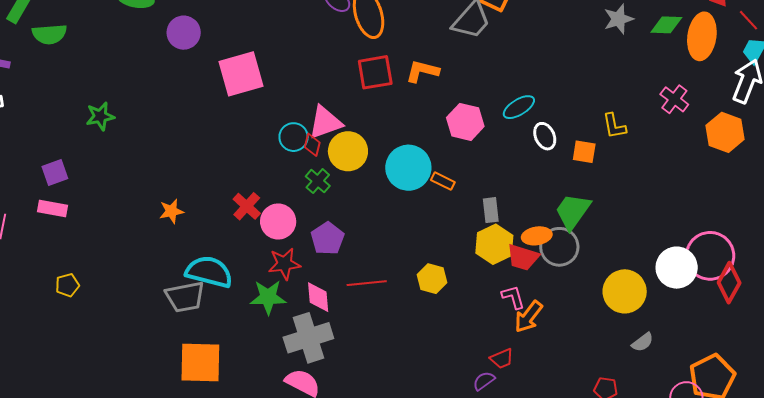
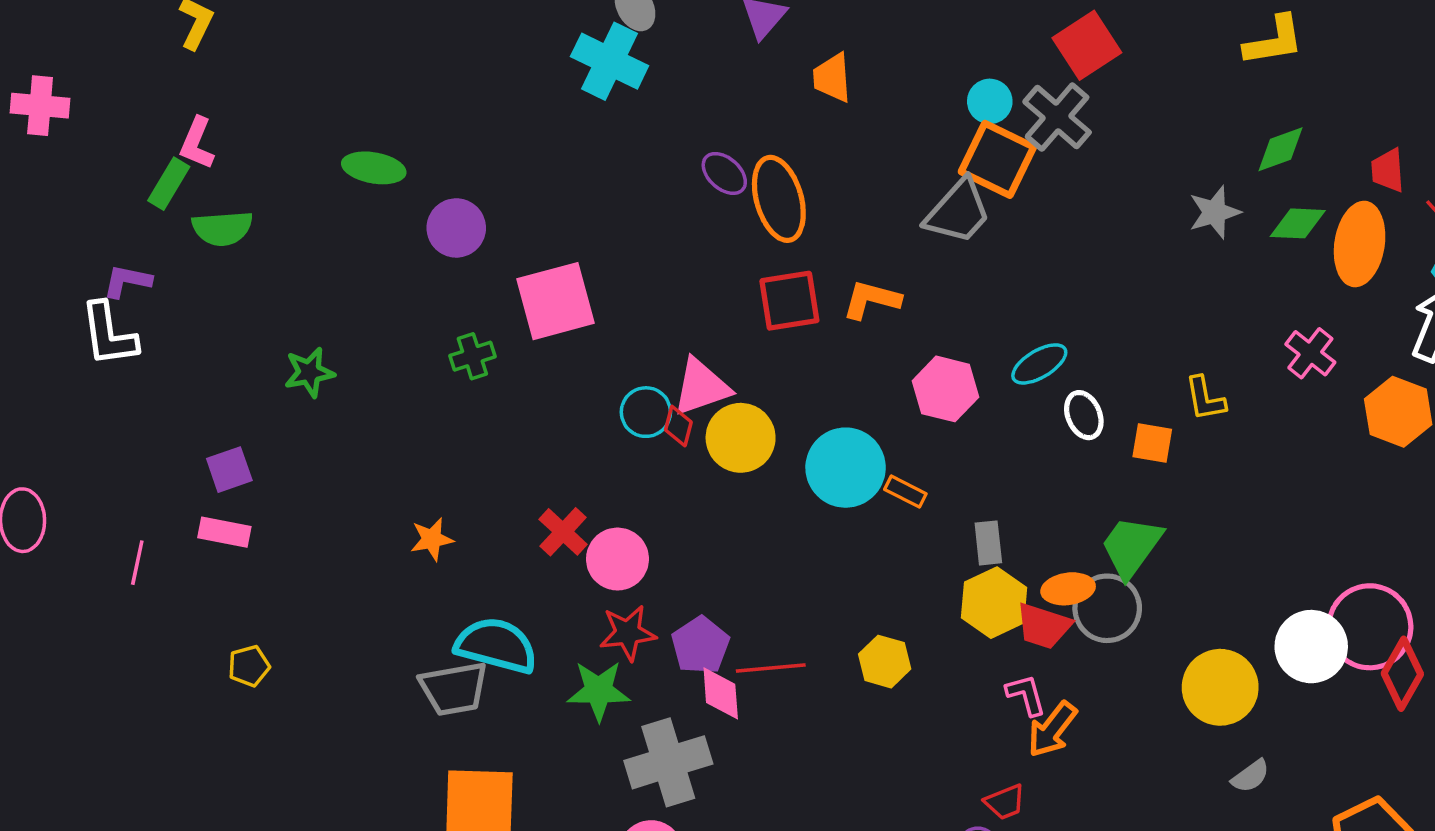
green cross: (318, 181) -> (472, 356), moved, turned 30
purple pentagon: (327, 238) -> (700, 645), moved
pink diamond: (318, 297) -> (721, 693), moved

